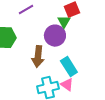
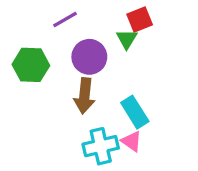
purple circle: (55, 36) -> (89, 57), moved

